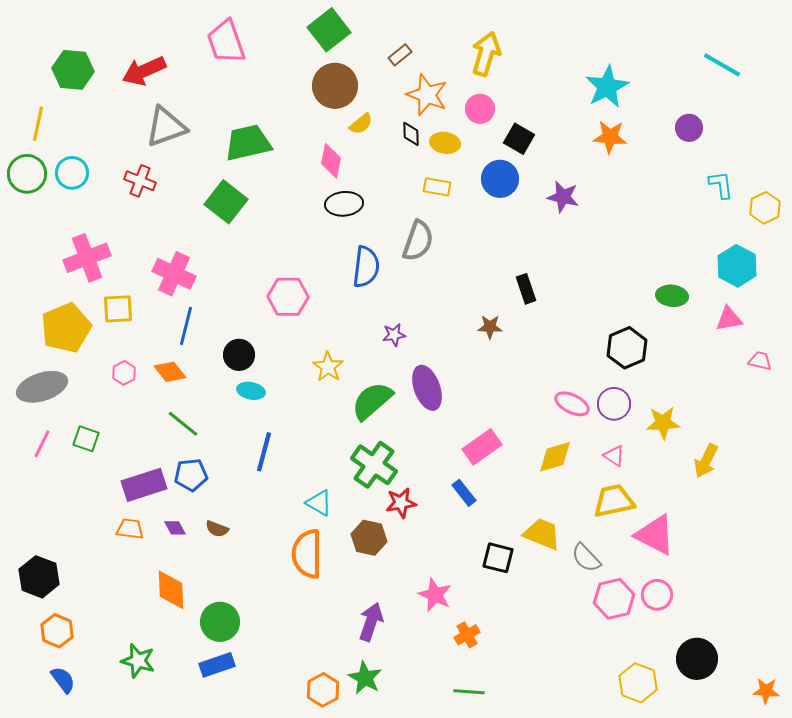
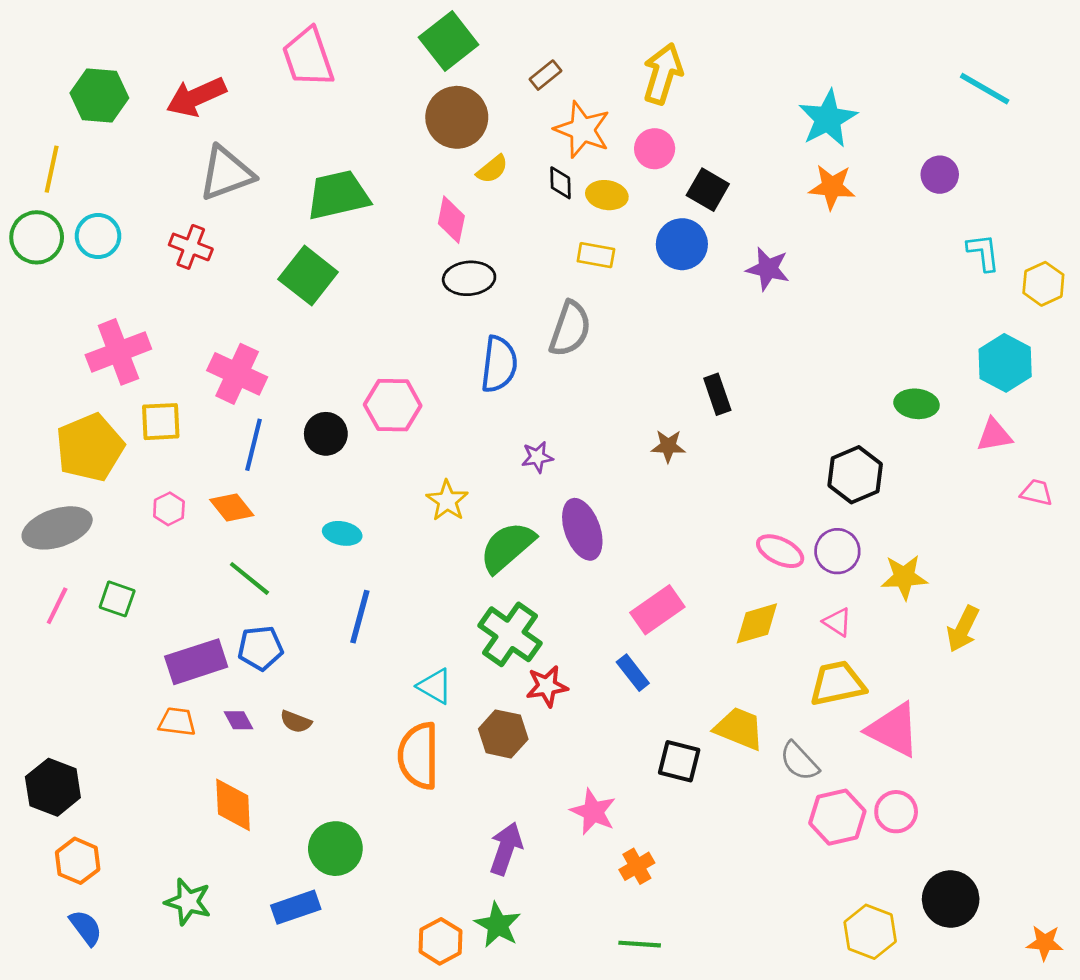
black circle: (239, 355) -> (326, 434), moved
green circle: (220, 622) -> (335, 849), moved

